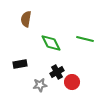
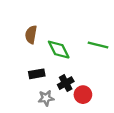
brown semicircle: (26, 19) -> (31, 35), moved
black rectangle: (20, 64) -> (37, 74), moved

